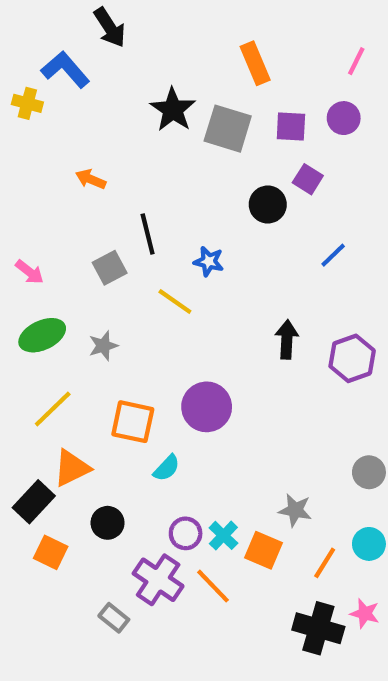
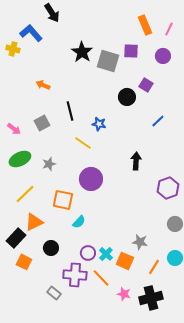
orange rectangle: (255, 63) -> (145, 25), moved
purple square: (291, 126) -> (131, 51), moved
gray square: (110, 268) -> (42, 123), moved
purple hexagon: (352, 358) -> (168, 188), moved
purple circle: (207, 407) -> (91, 179), moved
purple cross: (158, 580) -> (75, 275), turned -30
pink star: (365, 613) -> (124, 294), moved
black cross: (318, 628) -> (151, 298), turned -30

